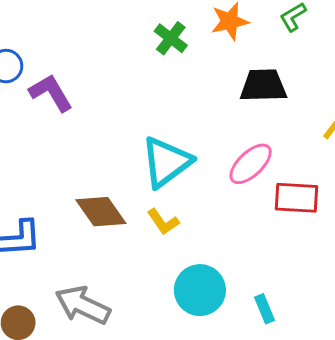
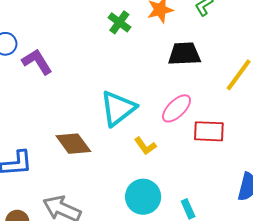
yellow L-shape: (163, 222) -> (145, 146), moved

